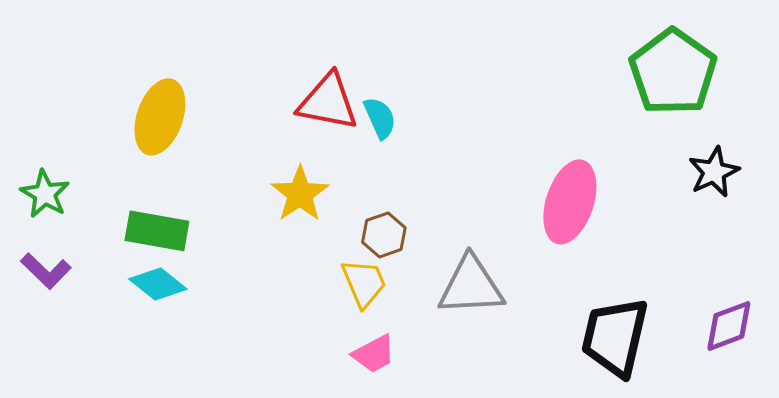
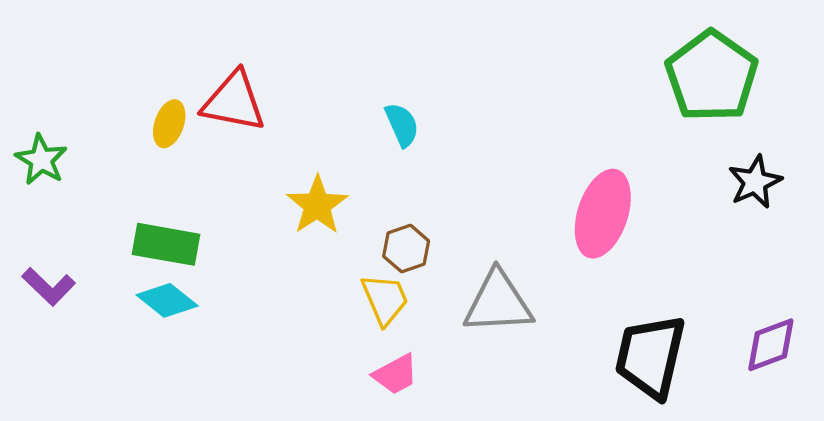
red triangle: (328, 102) -> (234, 102), moved
yellow ellipse: (160, 117) -> (169, 124), size x0.6
green star: (45, 194) -> (41, 160), moved

